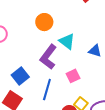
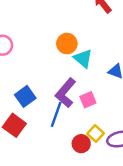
orange circle: (44, 22) -> (67, 44), moved
purple L-shape: (48, 57) -> (66, 93), moved

